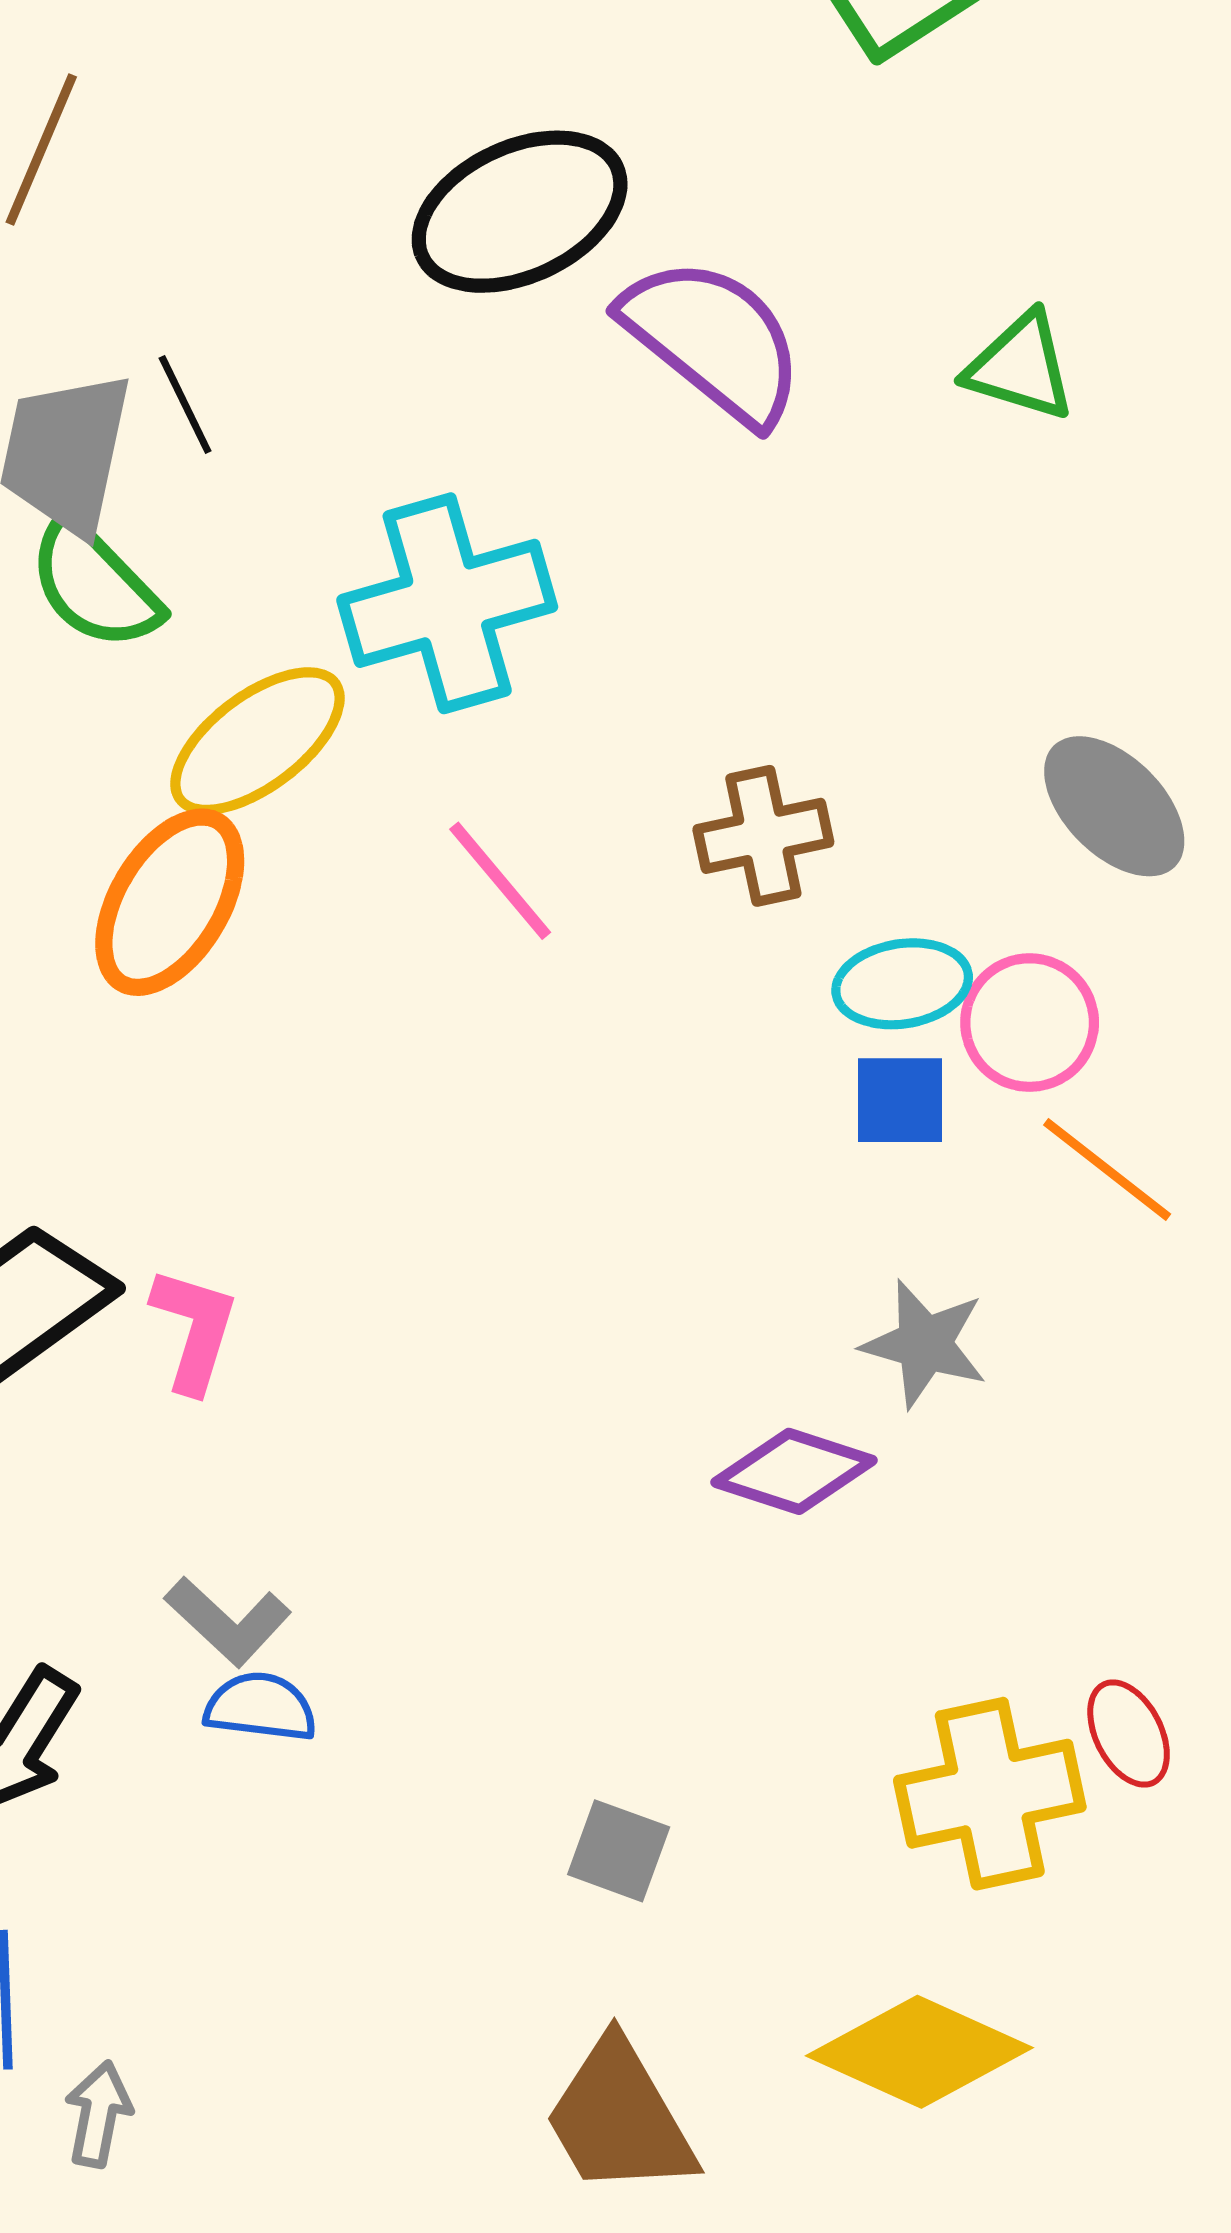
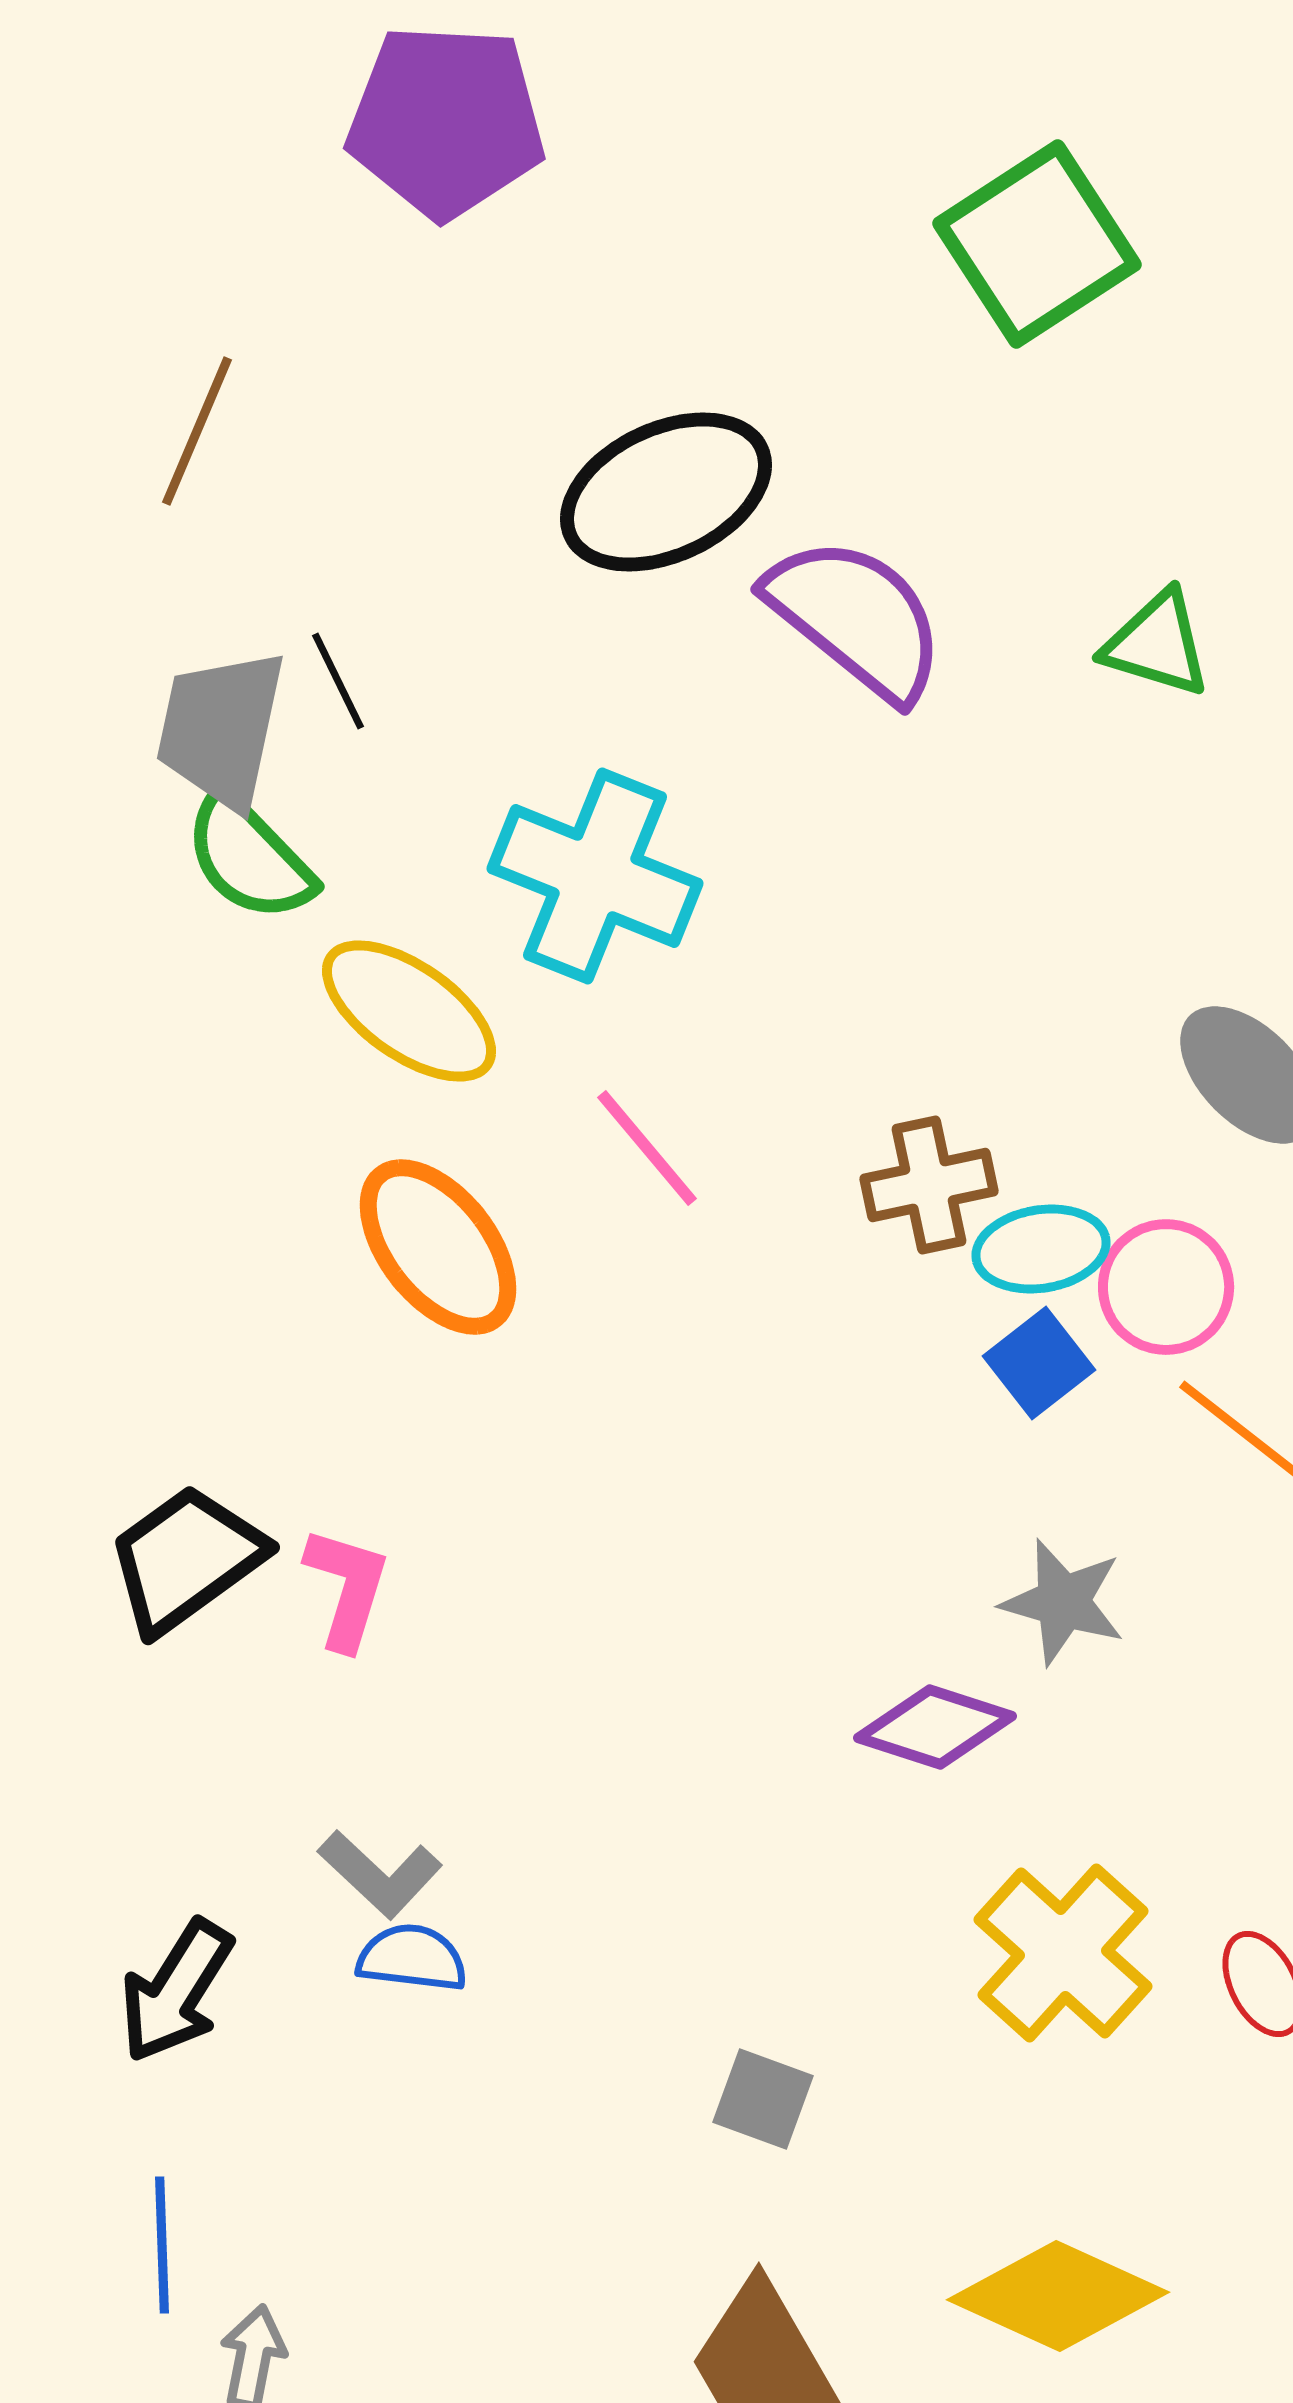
cyan cross: (447, 603) -> (595, 876), turned 38
yellow ellipse: (257, 741) -> (409, 1011), turned 72
brown cross: (763, 836) -> (929, 1185), moved
orange ellipse: (170, 902) -> (438, 1247), moved, turned -69
blue square: (900, 1100) -> (1039, 1363), turned -38
yellow cross: (990, 1794) -> (1063, 1953), moved, turned -36

